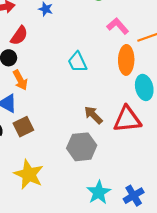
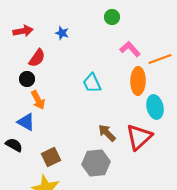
red triangle: (127, 119) -> (139, 137), turned -36
brown square: (23, 127) -> (51, 157), moved

